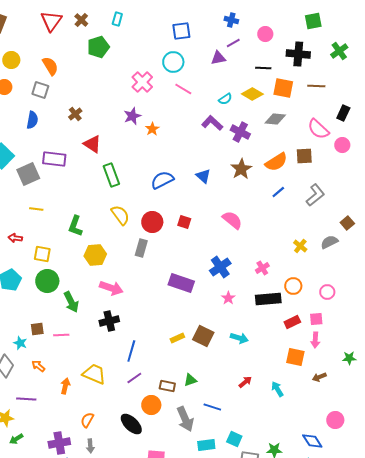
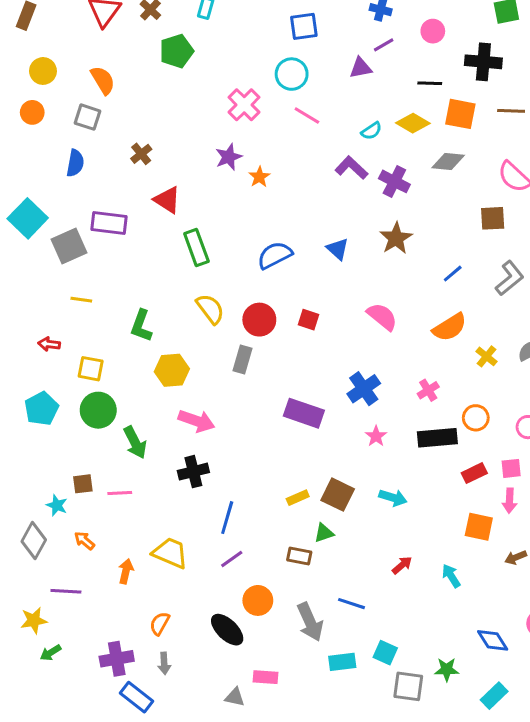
orange semicircle: (276, 162) -> (450, 327), moved
green triangle: (190, 380) -> (324, 533), moved
brown rectangle: (167, 386) -> (299, 556), moved
blue diamond: (312, 441) -> (493, 640), moved

